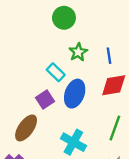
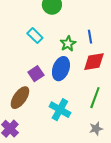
green star: (78, 52) -> (68, 44), moved
cyan rectangle: (56, 72) -> (35, 36), moved

